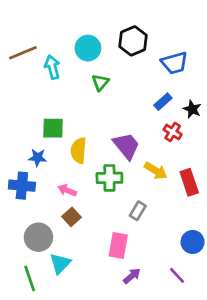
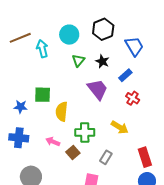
blue trapezoid: (174, 63) -> (134, 46), turned -105
black star: (192, 109) -> (102, 61), moved
purple trapezoid: (126, 146) -> (98, 89), moved
blue star: (37, 158) -> (21, 107), moved
red rectangle: (189, 182) -> (145, 157), moved
brown square: (71, 217) -> (73, 152), moved

